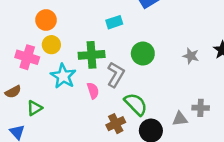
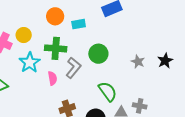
orange circle: (46, 20) -> (55, 16), moved
green semicircle: (136, 104) -> (108, 91), moved

